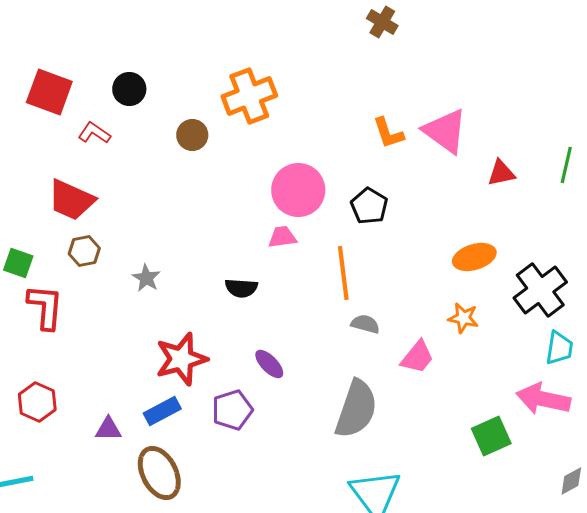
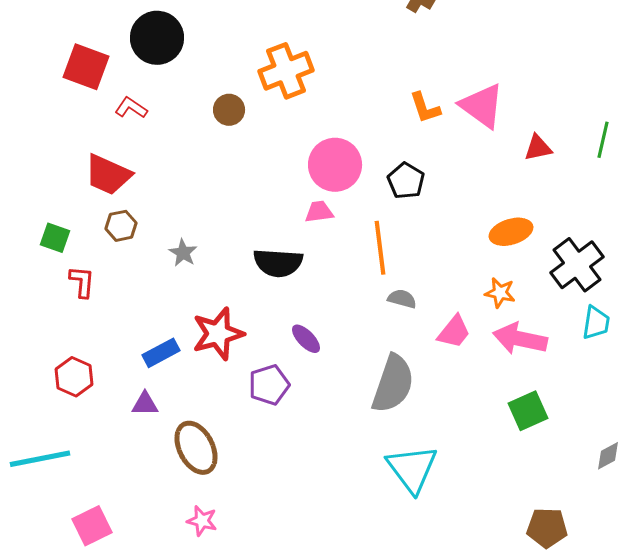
black circle: (129, 89) -> (157, 38), moved, size x1.6
black semicircle: (241, 288) -> (278, 263), size x1.5
red L-shape: (45, 307) -> (82, 282), size x0.7
pink arrow: (543, 399) -> (520, 339), moved
blue rectangle: (162, 411) -> (161, 353), moved

